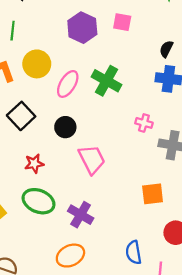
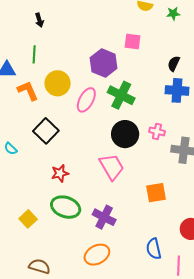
purple hexagon: (82, 28) -> (104, 63), moved
black circle: (65, 127) -> (125, 134), moved, size x1.4
orange square: (153, 194) -> (156, 193), moved

